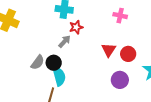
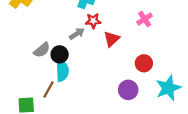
pink cross: (120, 16) -> (145, 19), turned 32
red triangle: (109, 50) -> (111, 39), moved

